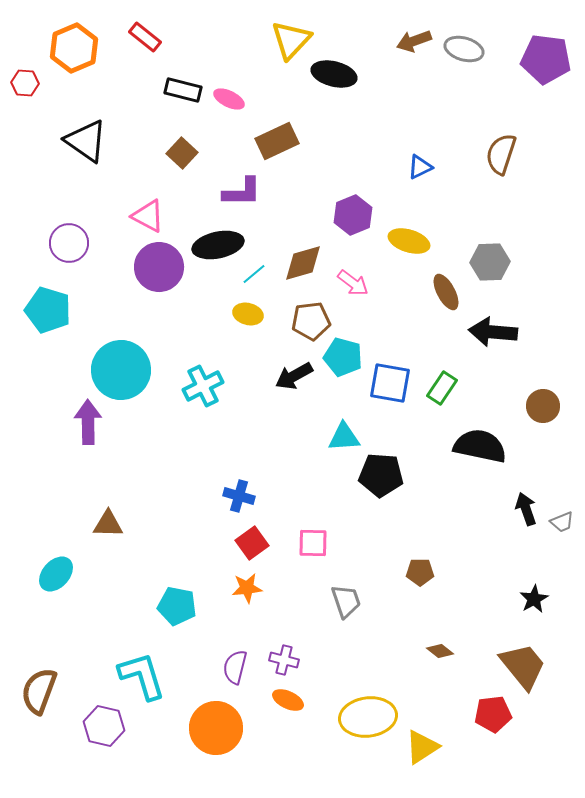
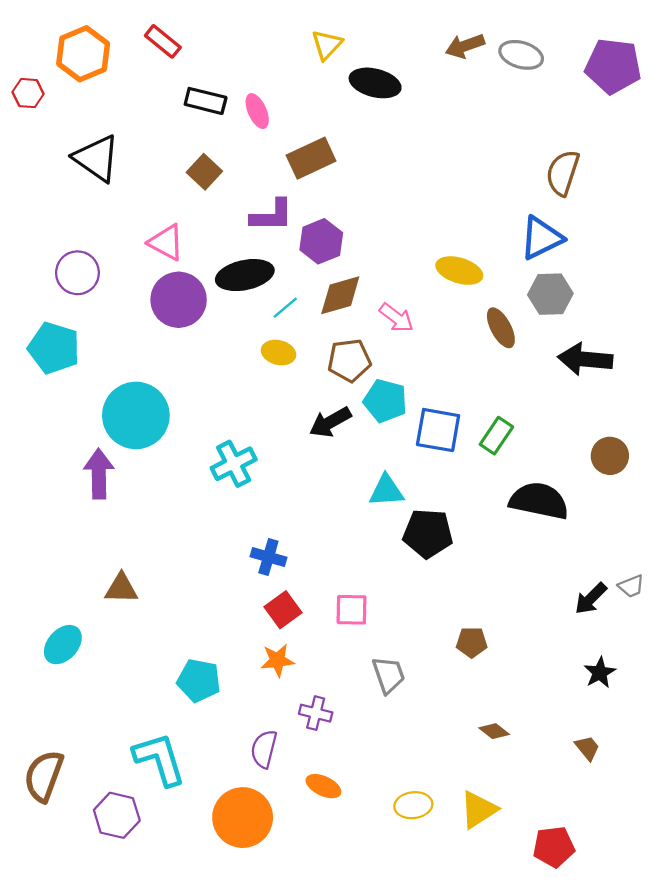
yellow triangle: (291, 40) -> (327, 45), size x0.7
pink ellipse: (229, 99) -> (257, 111), turned 40
blue triangle: (420, 167) -> (541, 238), moved, size x1.6
purple hexagon: (353, 215) -> (321, 241), moved
black arrow: (493, 332) -> (585, 359), moved
cyan cross: (203, 386) -> (234, 464), moved
black arrow: (526, 509) -> (591, 599), moved, turned -116
purple cross: (284, 660) -> (316, 713), moved
brown trapezoid: (523, 666) -> (587, 748), size x0.5
red pentagon: (493, 714) -> (554, 847), moved
yellow ellipse: (368, 717) -> (413, 805), size x0.6
yellow triangle: (422, 747) -> (478, 810), moved

